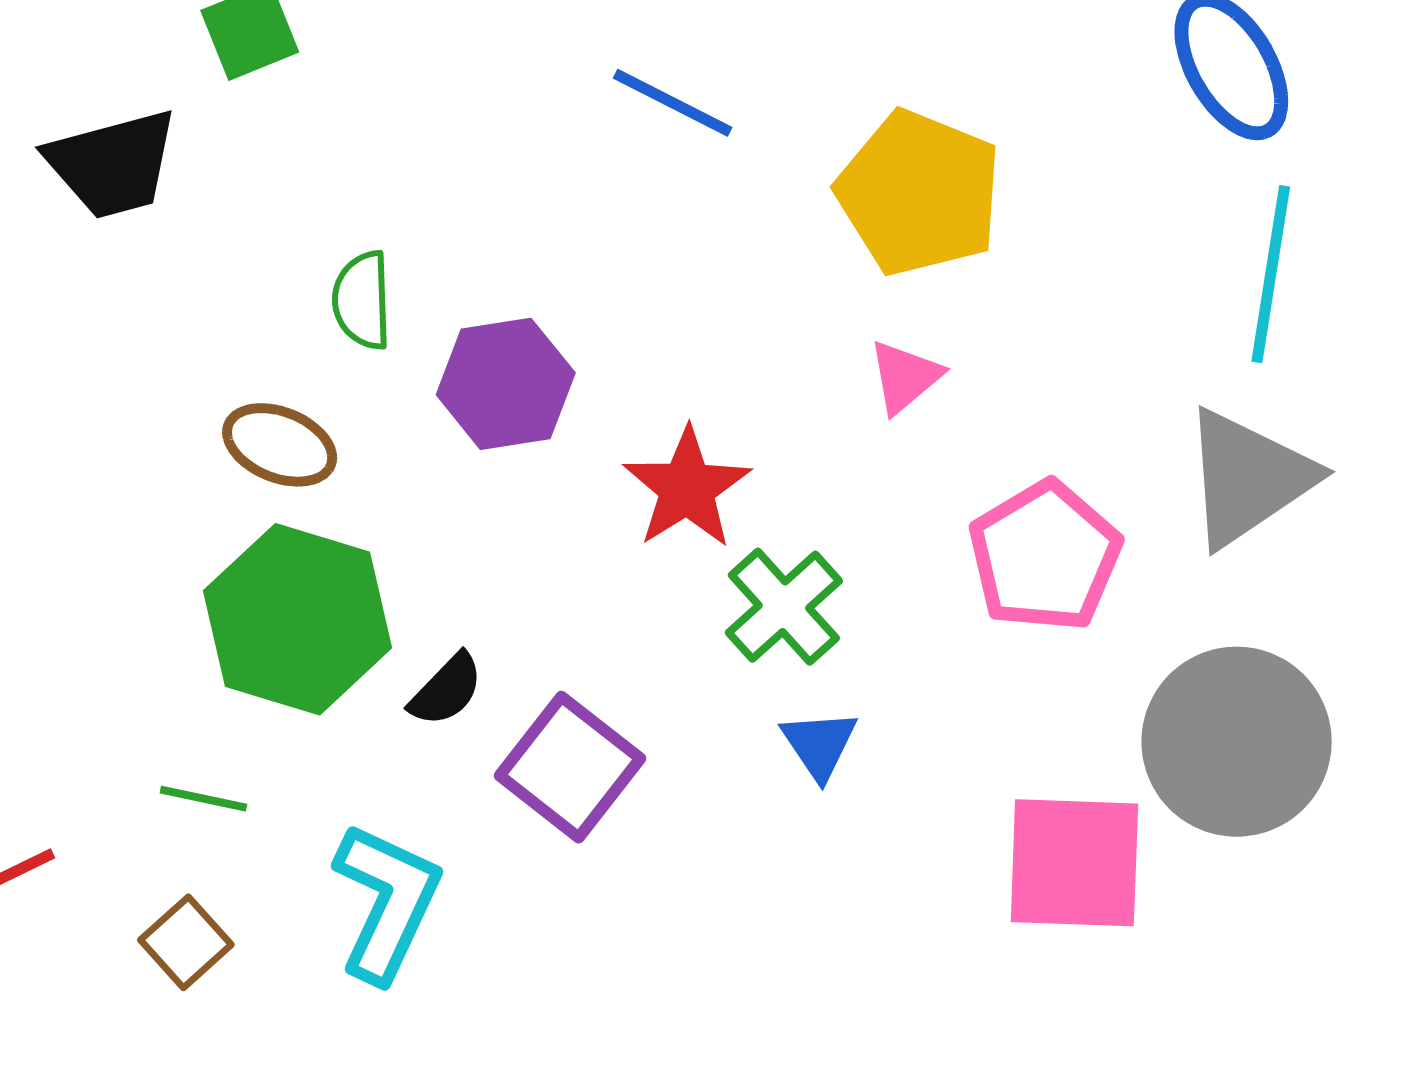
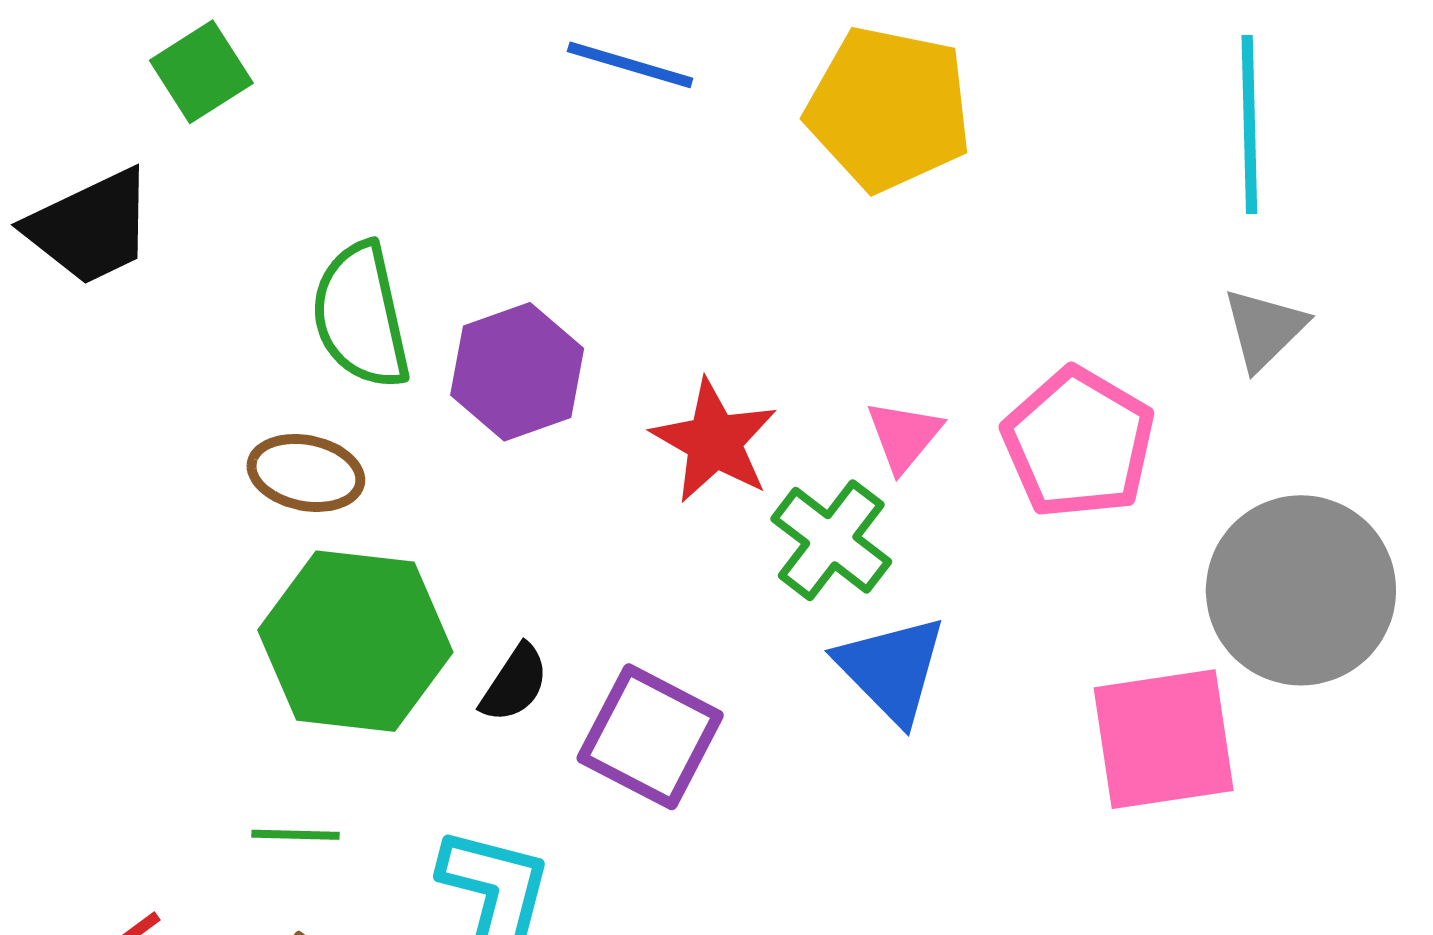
green semicircle: (362, 300) -> (361, 316), size x1.5
pink triangle: (905, 377) -> (904, 436), moved
gray triangle: (1248, 478) -> (1264, 329), size x0.6
blue triangle: (819, 744) -> (891, 669), size x1.5

